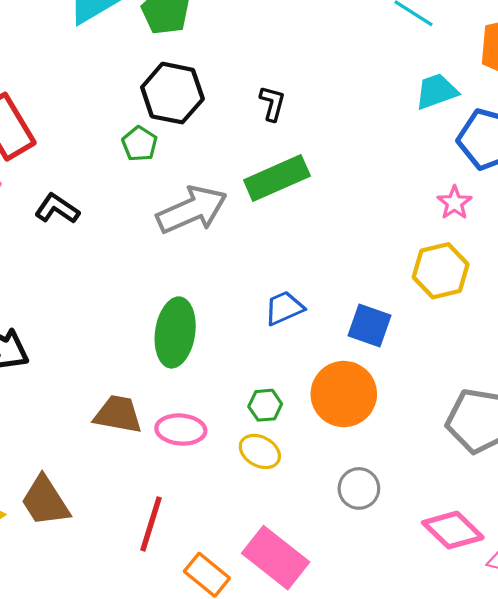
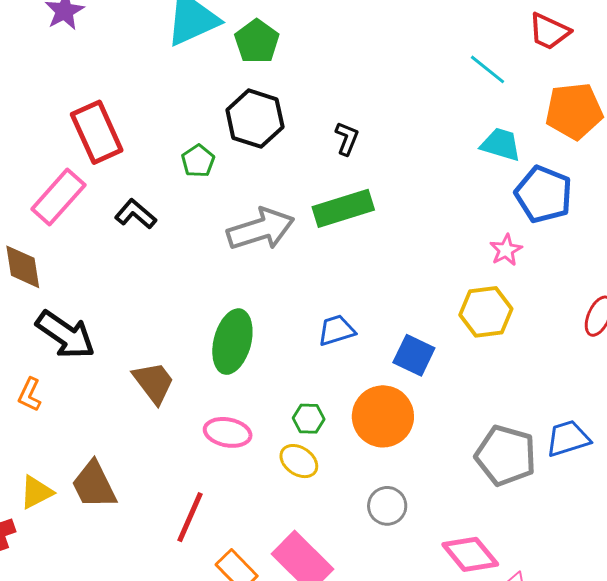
cyan trapezoid: (436, 91) -> (501, 144), turned 30
green pentagon: (140, 144) -> (198, 161), moved
brown trapezoid: (118, 414) -> (154, 383), moved, turned 36

